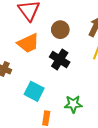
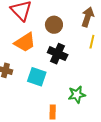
cyan square: (34, 91) -> (37, 77), moved

